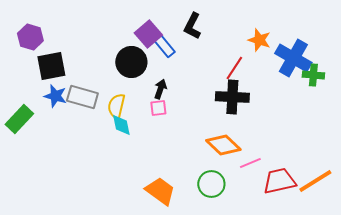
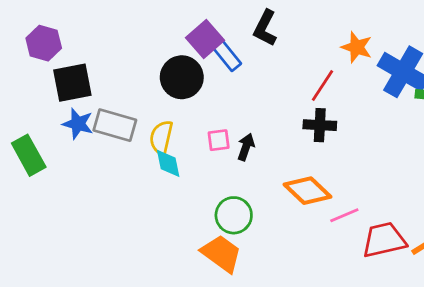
black arrow: (160, 89) -> (246, 147), moved
black cross: (232, 97) -> (320, 125), size x0.7
green rectangle: (19, 119) -> (29, 155), turned -72
green circle: (211, 184) -> (234, 215), moved

